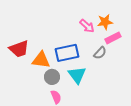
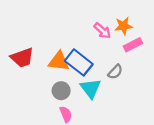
blue rectangle: (67, 53) -> (79, 62), turned 50
gray semicircle: (100, 53) -> (115, 72), moved
orange triangle: (41, 60) -> (59, 61), moved

